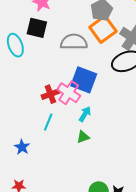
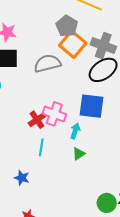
blue square: (84, 80) -> (92, 106), moved

